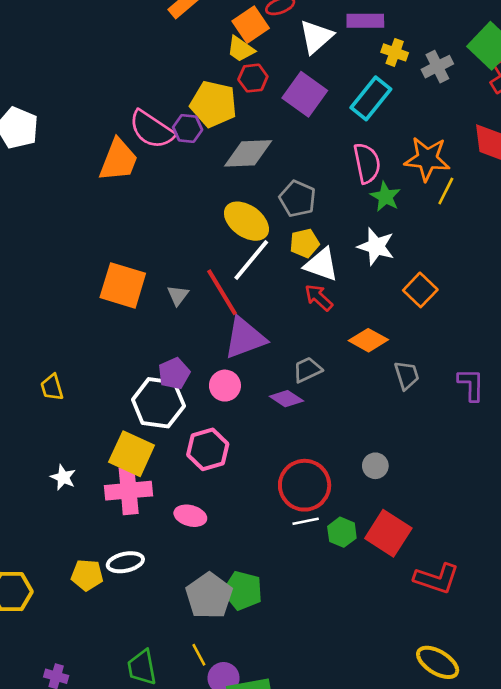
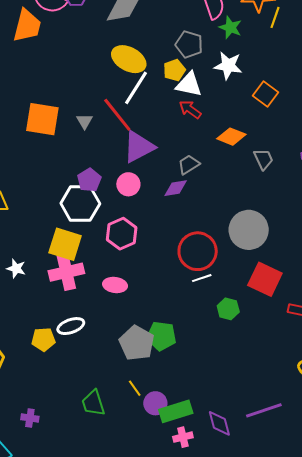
gray pentagon: (298, 199) -> (189, 44), moved
purple diamond: (286, 399) -> (176, 188), turned -35
gray circle: (375, 466) -> (249, 230), size x2.0
green hexagon: (342, 532) -> (228, 309), moved

